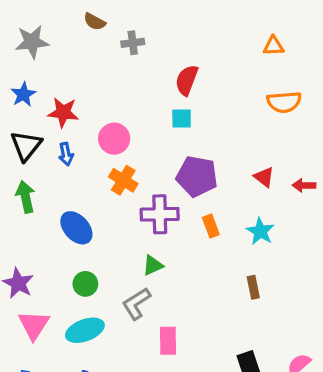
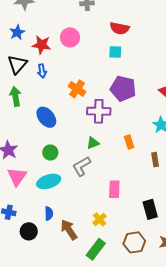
red semicircle: (187, 80) -> (120, 28), turned -102
pink circle: (114, 139) -> (70, 37), moved
orange rectangle: (211, 226) -> (129, 142), moved
pink rectangle: (168, 341) -> (114, 189), moved

